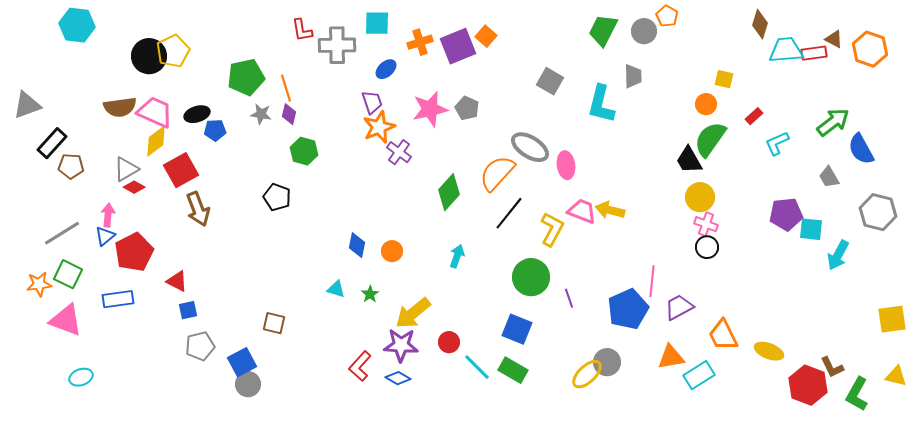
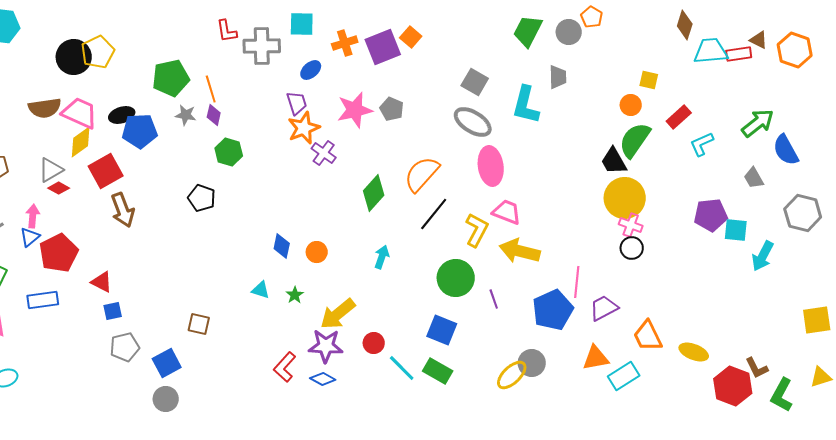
red rectangle: (754, 116) -> (679, 117), size x1.4
blue pentagon: (215, 130) -> (140, 131), size x1.6
gray ellipse: (530, 147) -> (473, 122), moved
pink ellipse: (566, 165) -> (491, 166), size x1.4
yellow circle: (700, 197) -> (625, 198), size x1.4
yellow arrow: (610, 210) -> (520, 251), moved, size x1.4
yellow triangle: (896, 376) -> (821, 377), turned -30
gray circle: (248, 384) -> (166, 399), moved

